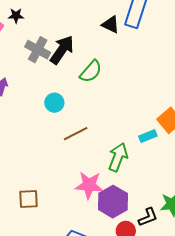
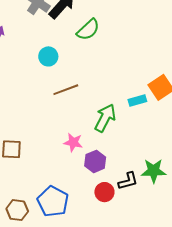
pink star: (89, 185) -> (73, 142), size x0.7
purple hexagon: (113, 202) -> (95, 161), size x0.7

